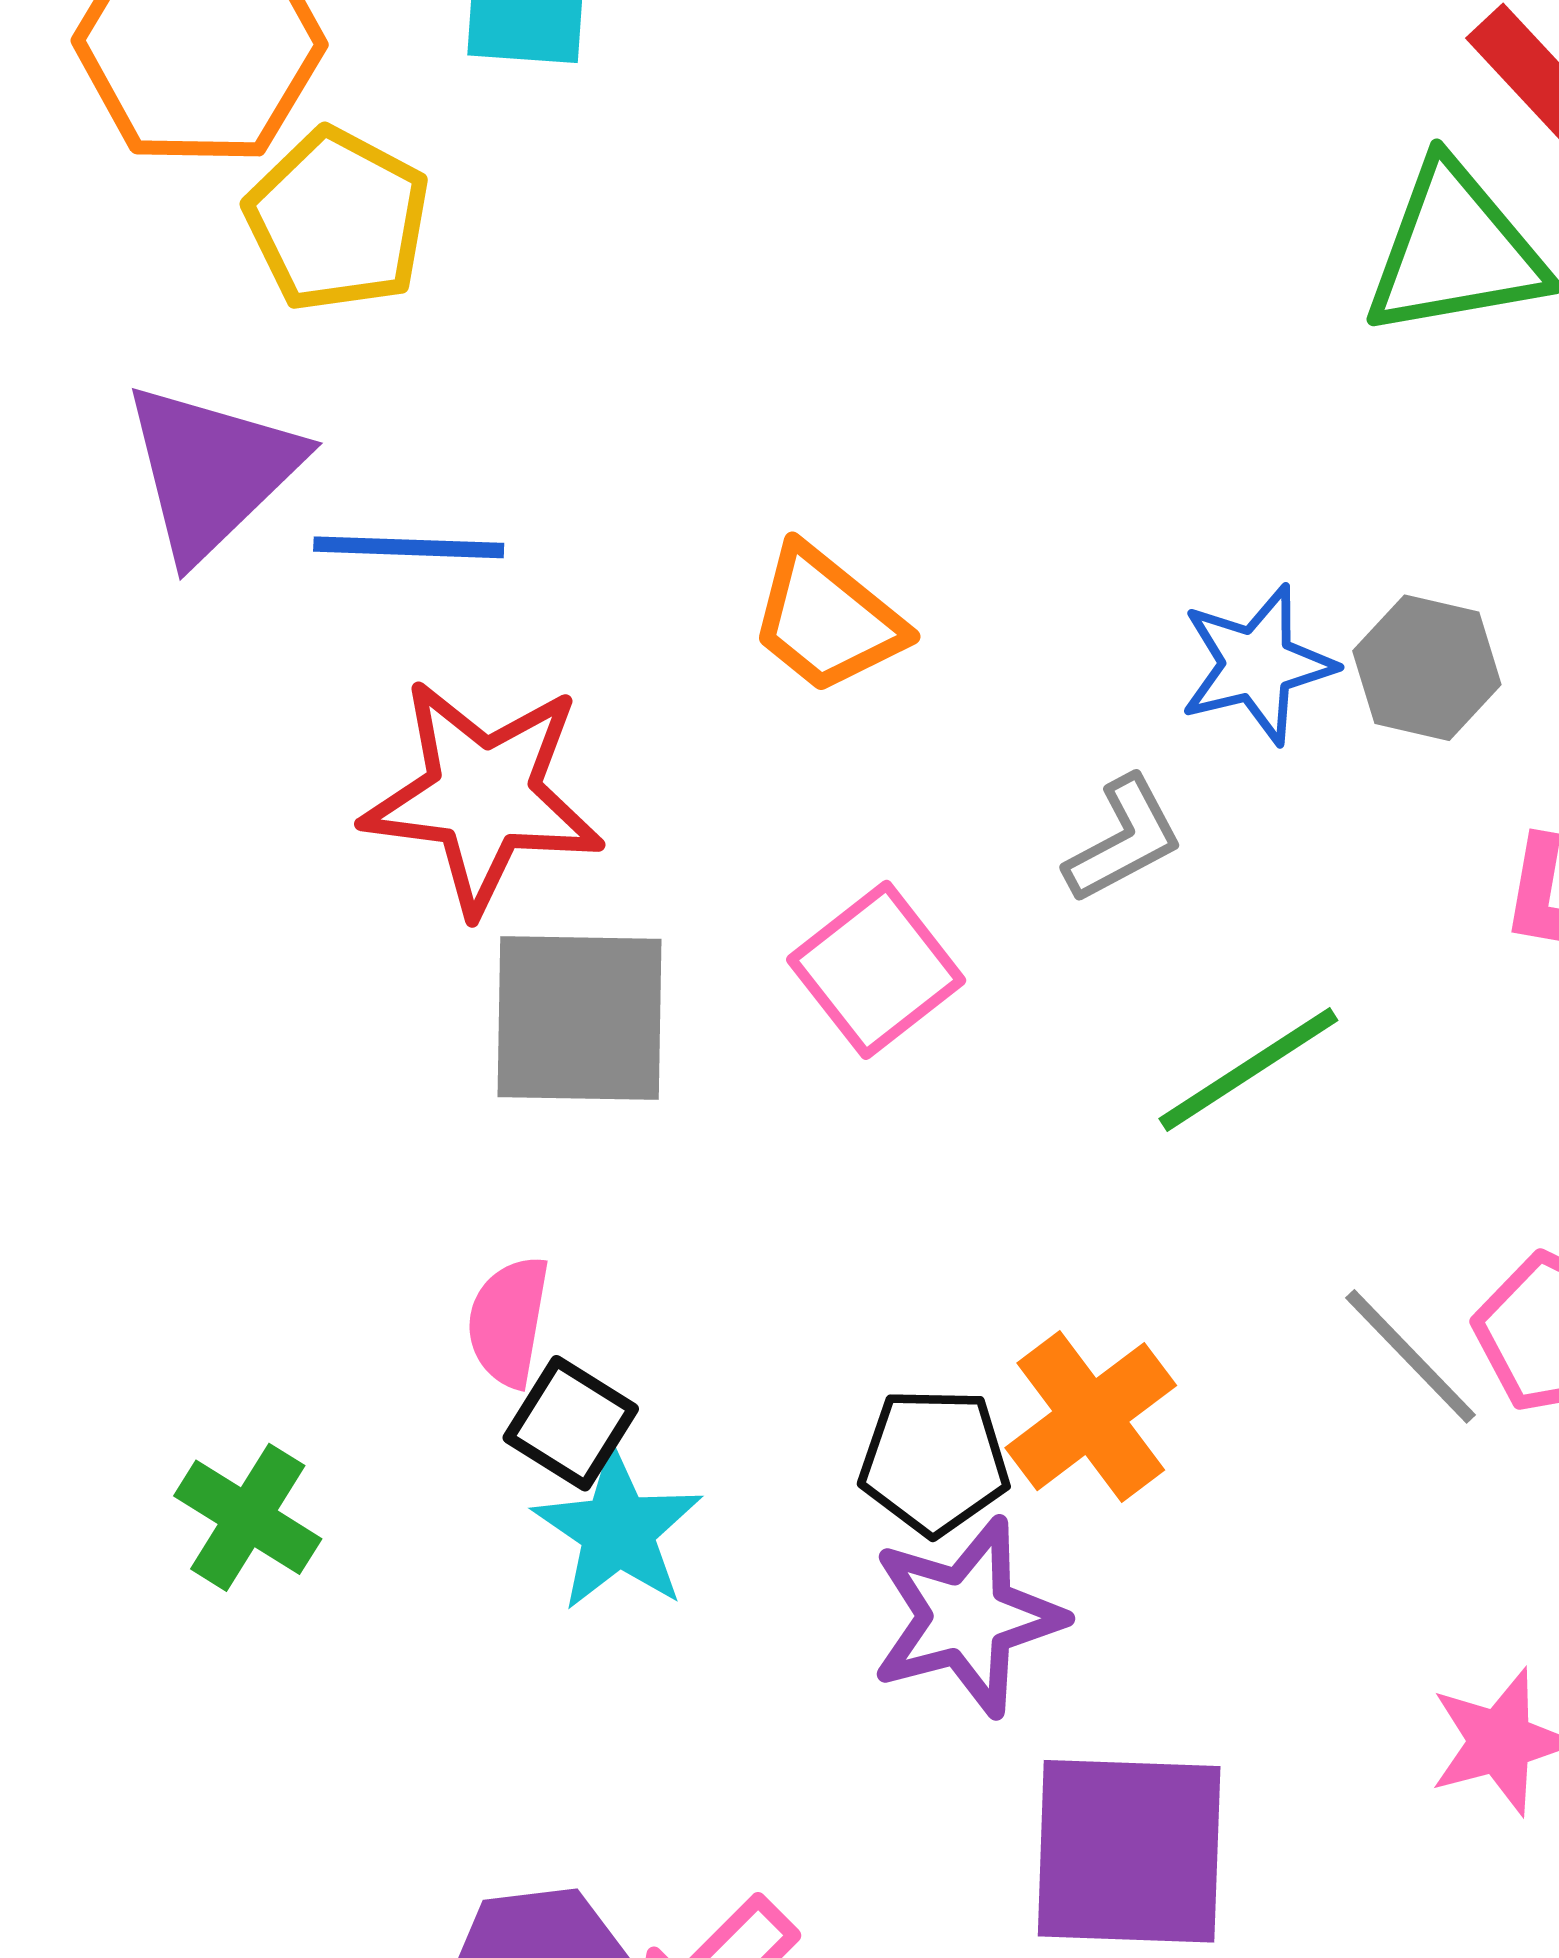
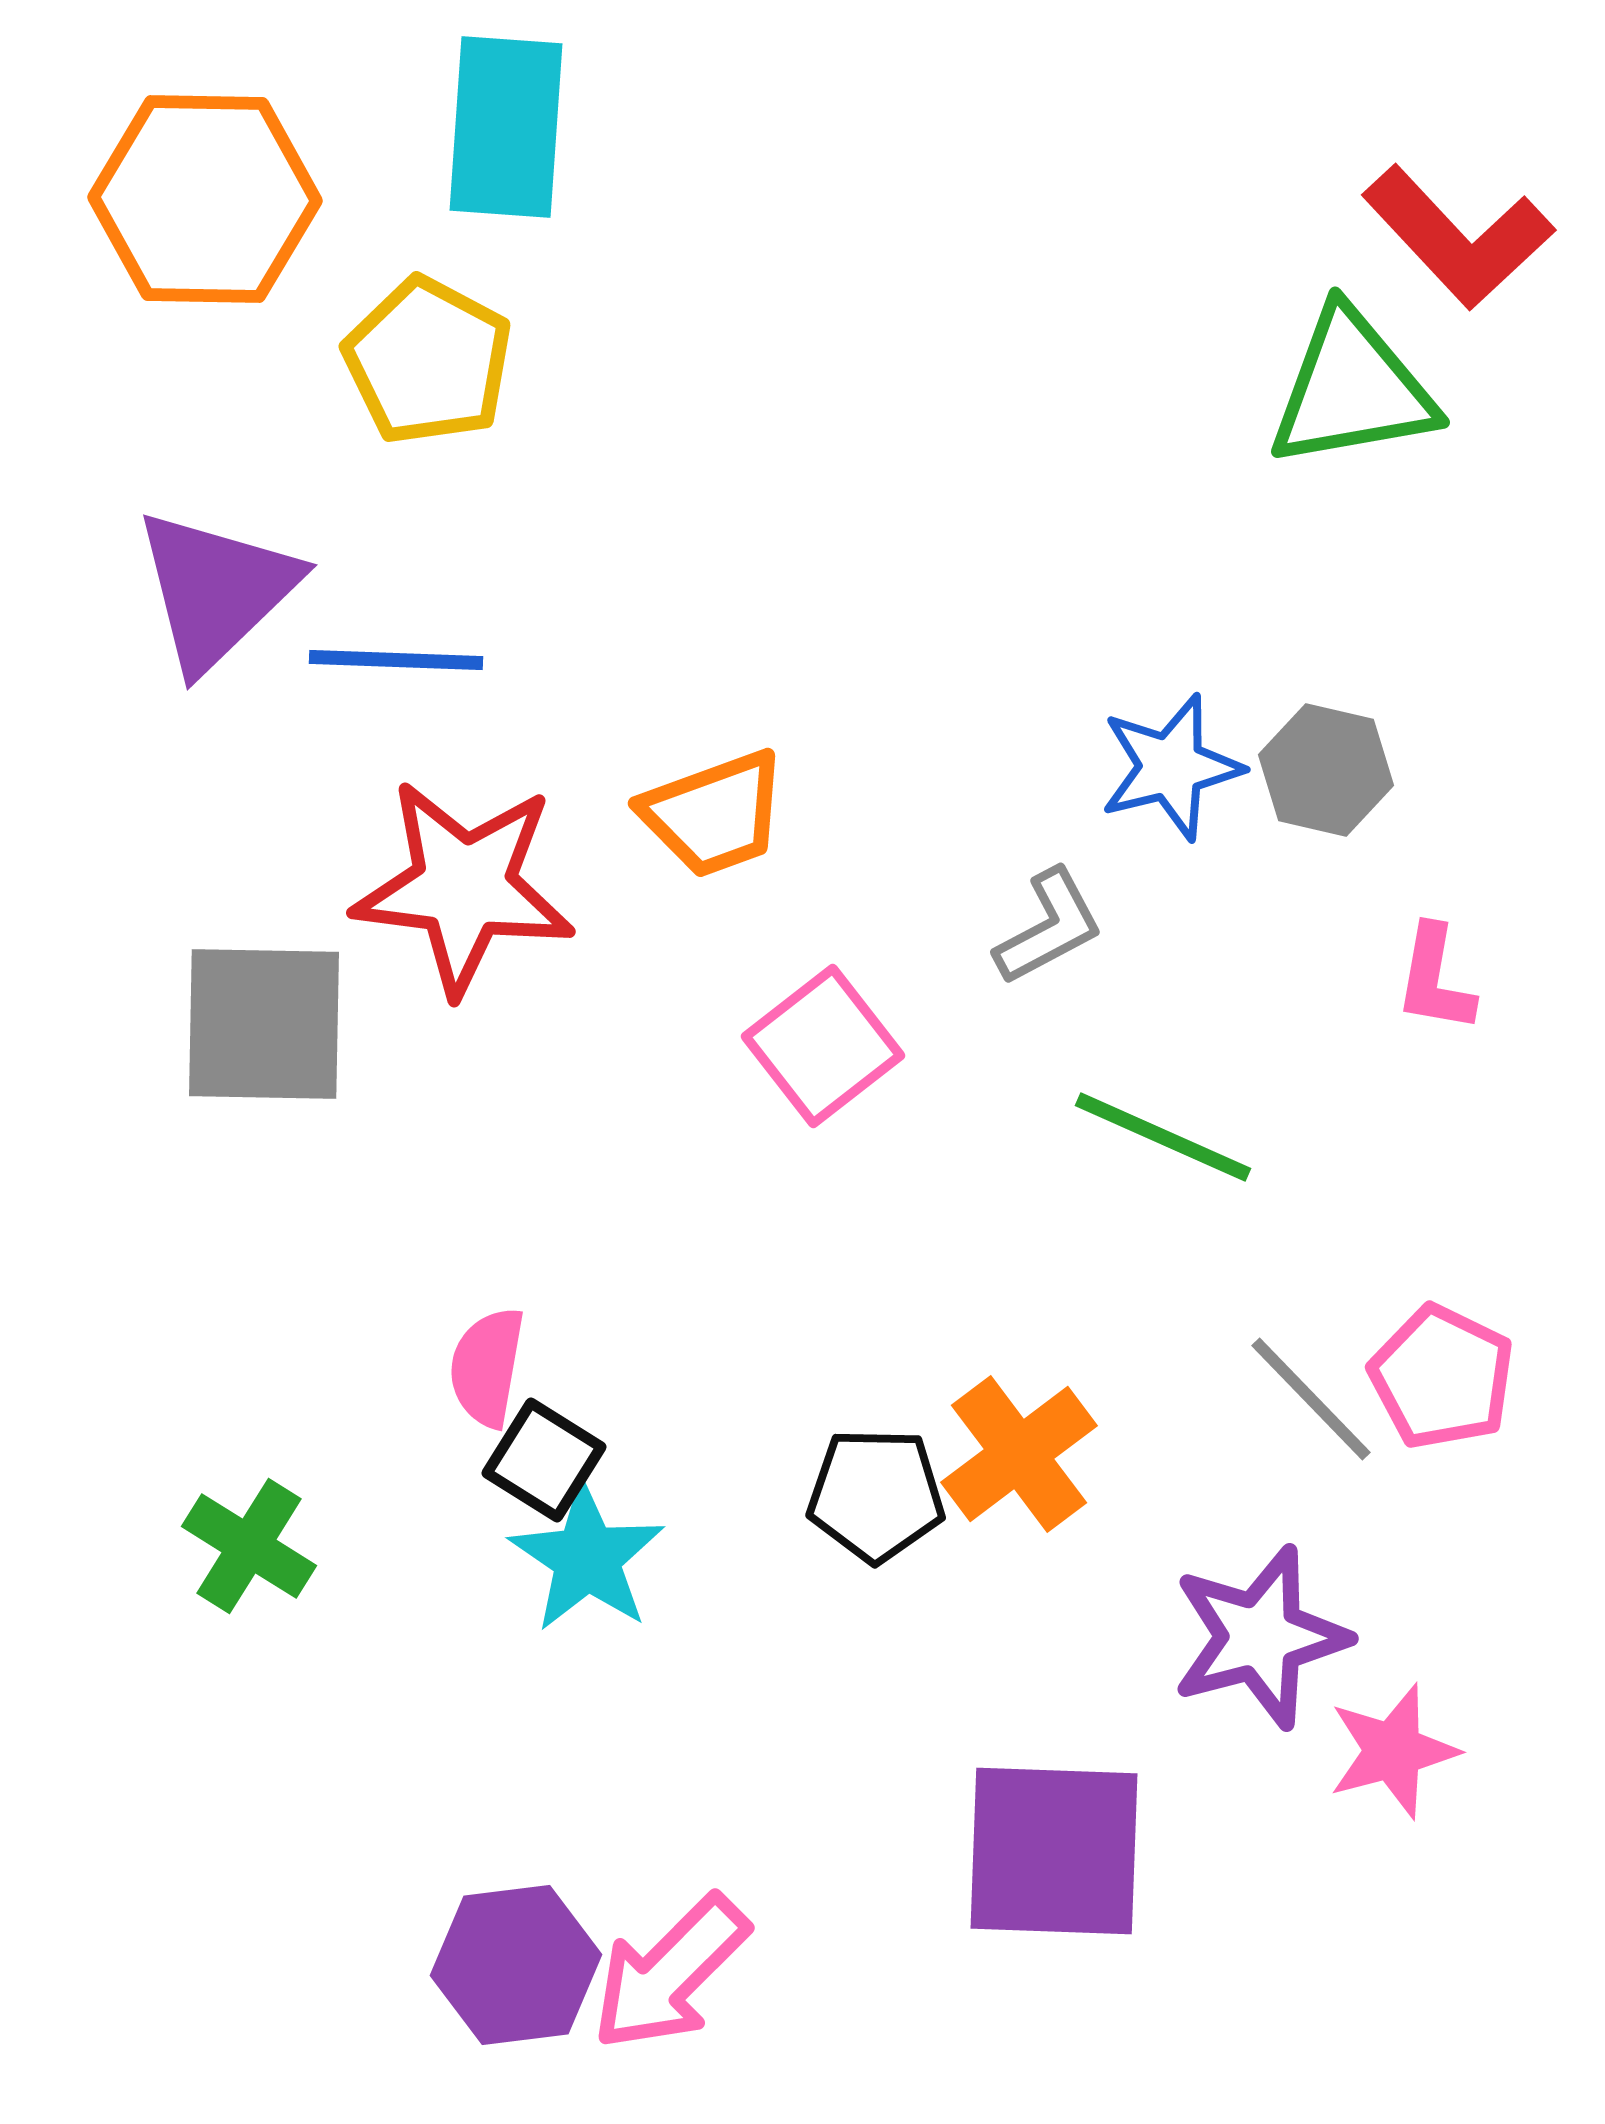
yellow pentagon: (338, 220) -> (428, 361), moved
orange trapezoid: (827, 620) -> (714, 814), moved, turned -59
gray square: (579, 1018) -> (264, 1024), moved
green line: (1248, 1070) -> (1163, 1137), turned 57
purple star: (967, 1617) -> (1260, 1637), moved

